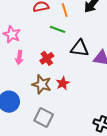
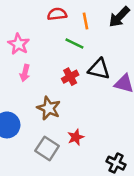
red cross: (47, 58) -> (70, 77), moved
red star: (63, 83) -> (76, 137), moved

